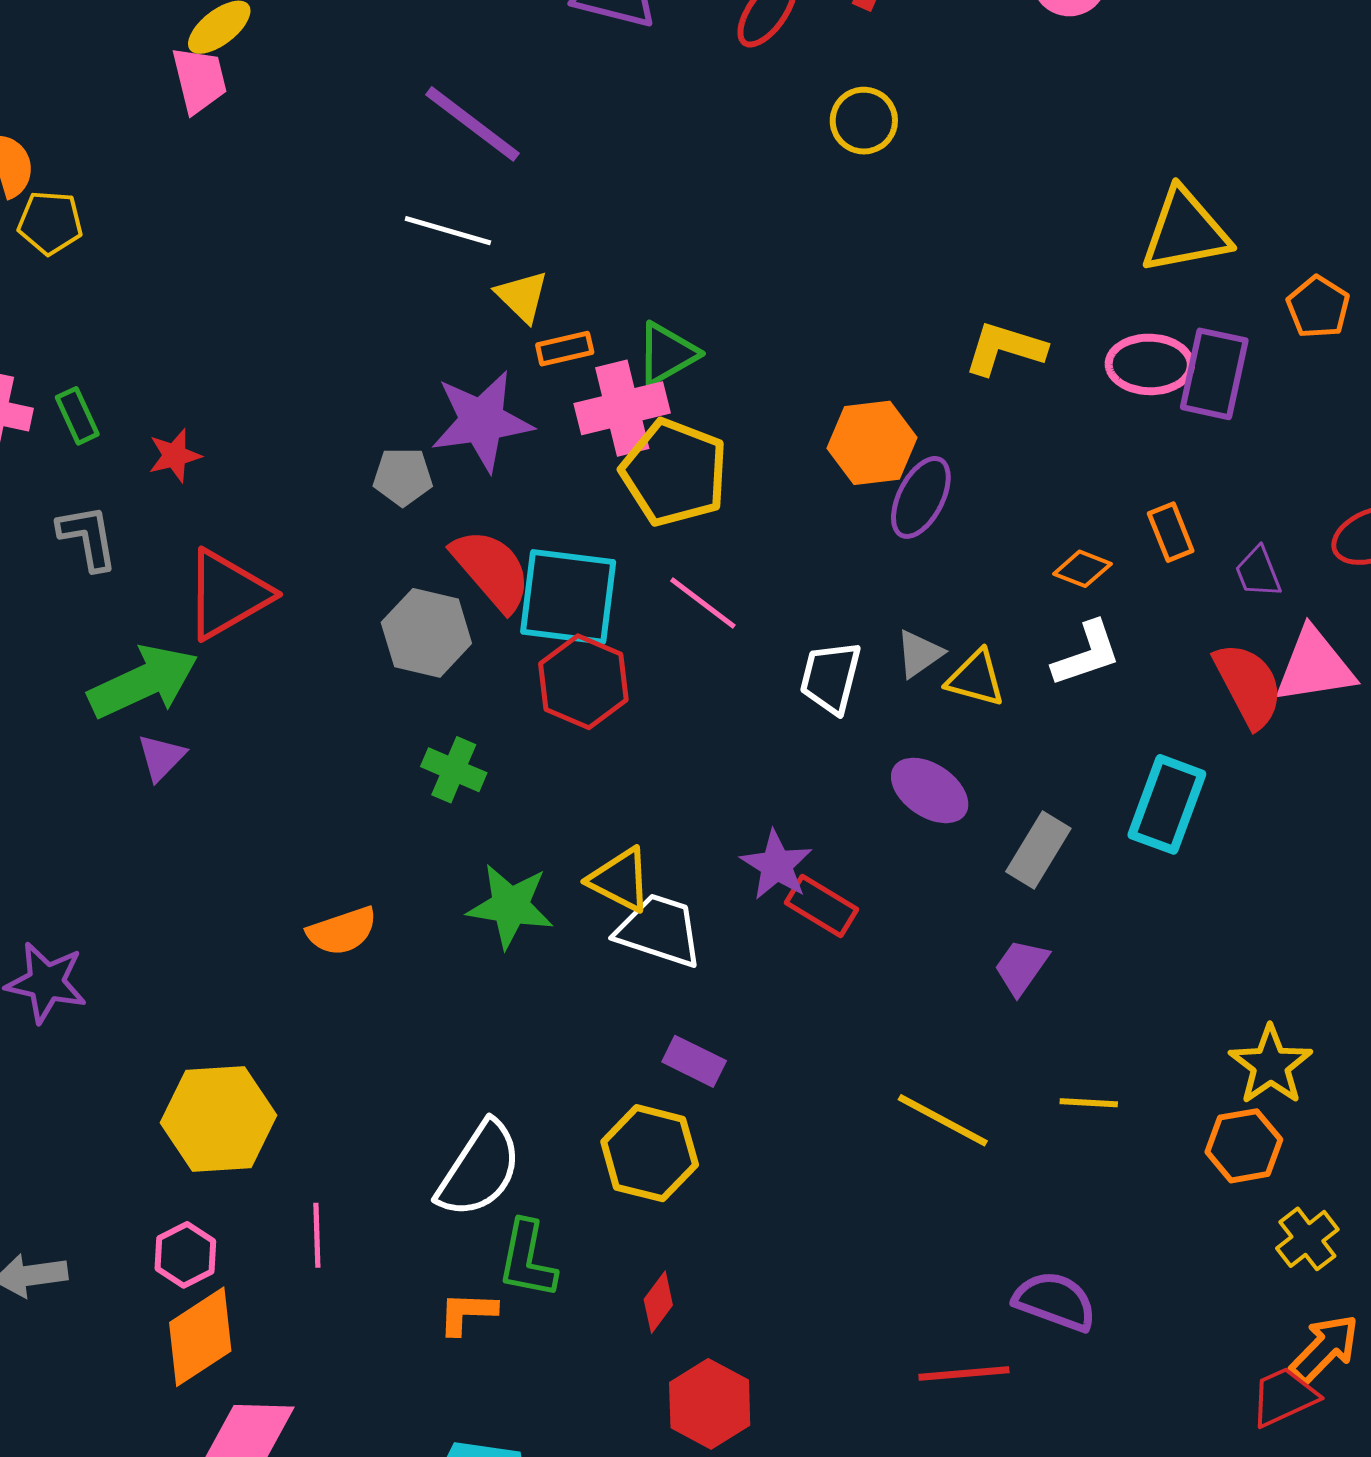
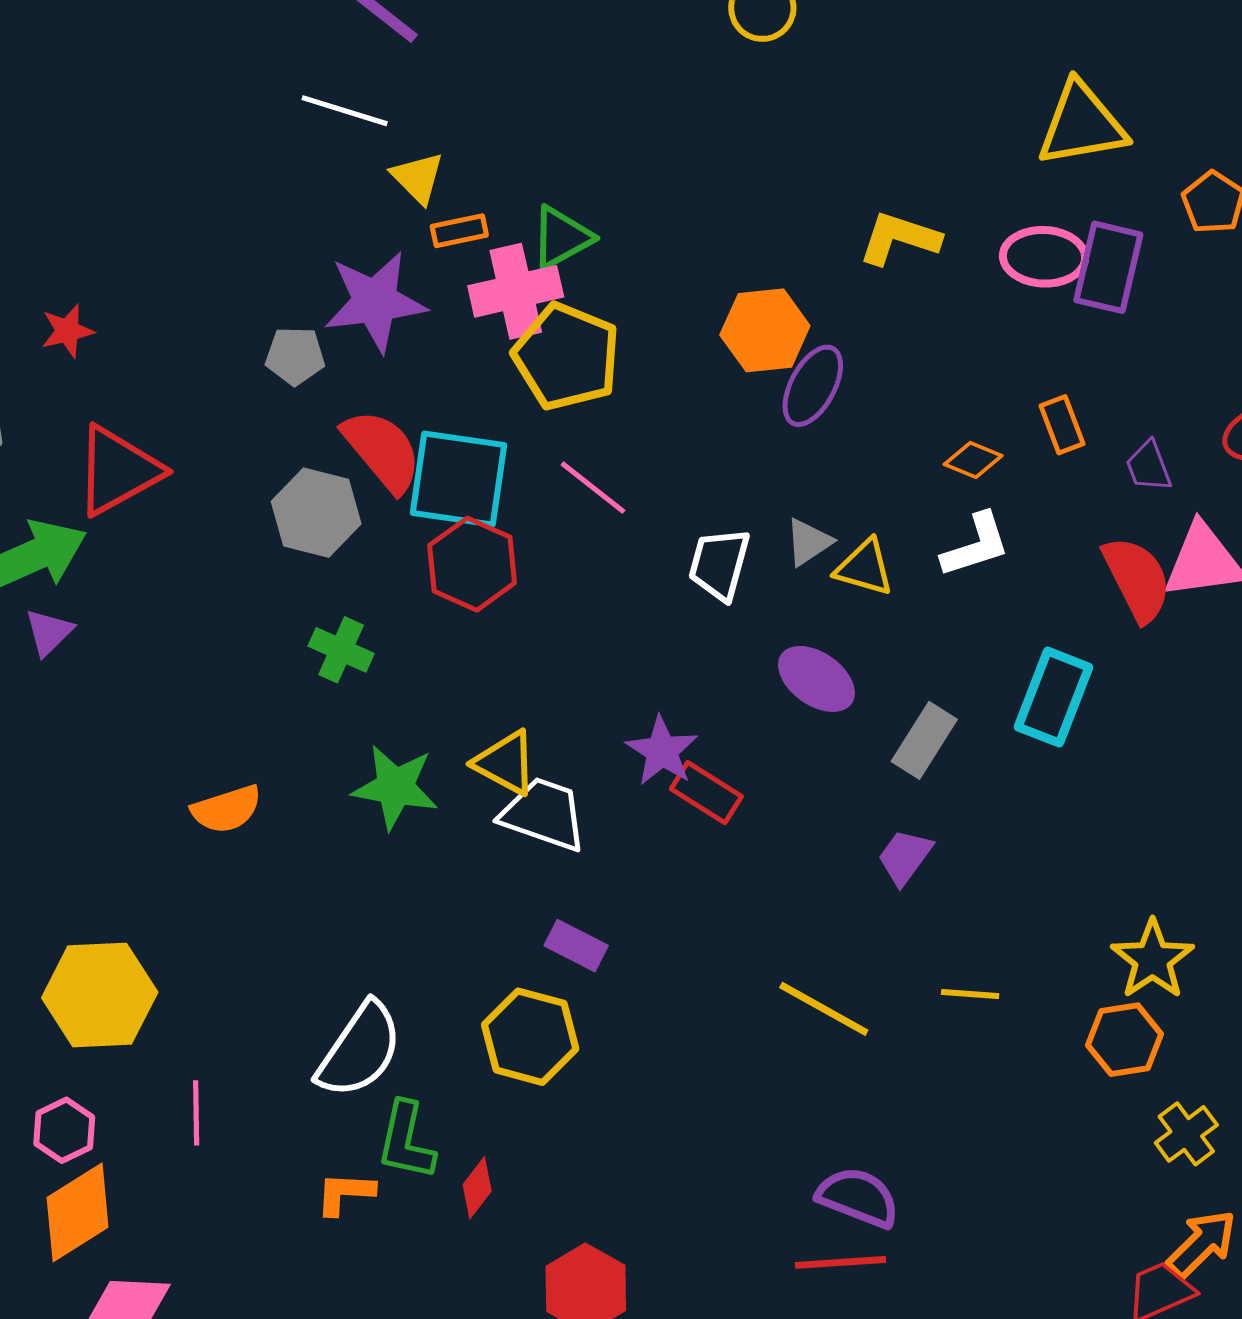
purple semicircle: (1055, 1301) -> (858, 1197), moved
red diamond: (658, 1302) -> (477, 1188), moved

